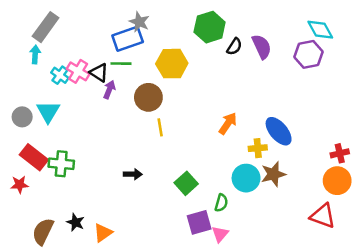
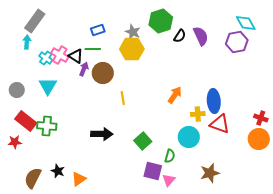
gray star: (139, 22) -> (133, 32), moved
blue rectangle: (128, 39) -> (98, 30), size x0.6
brown circle: (148, 97) -> (103, 73), moved
cyan triangle: (48, 112) -> (48, 86), moved
blue ellipse: (279, 131) -> (214, 101), turned 35
red cross: (340, 153) -> (261, 118), turned 32
black arrow: (133, 174) -> (102, 134), size x1.5
brown star: (273, 174) -> (210, 173), moved
red triangle: (323, 216) -> (220, 124), moved
purple square: (199, 222) -> (153, 171), turned 30

